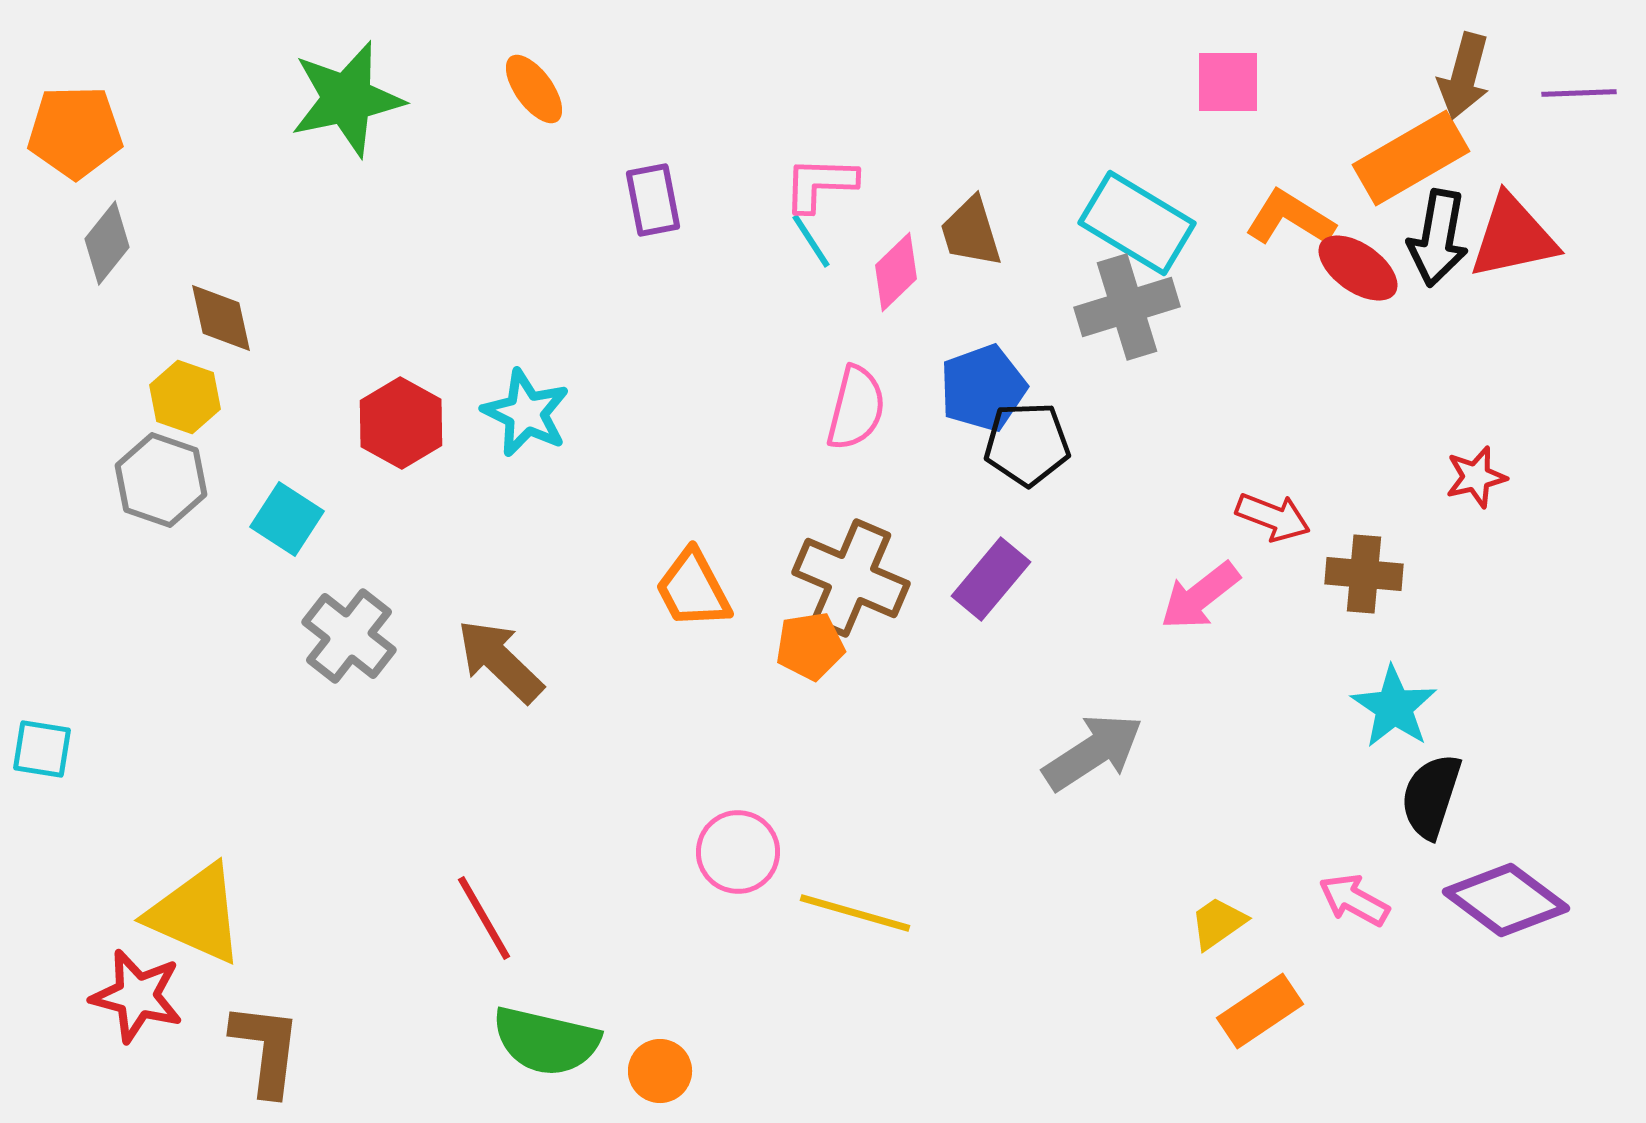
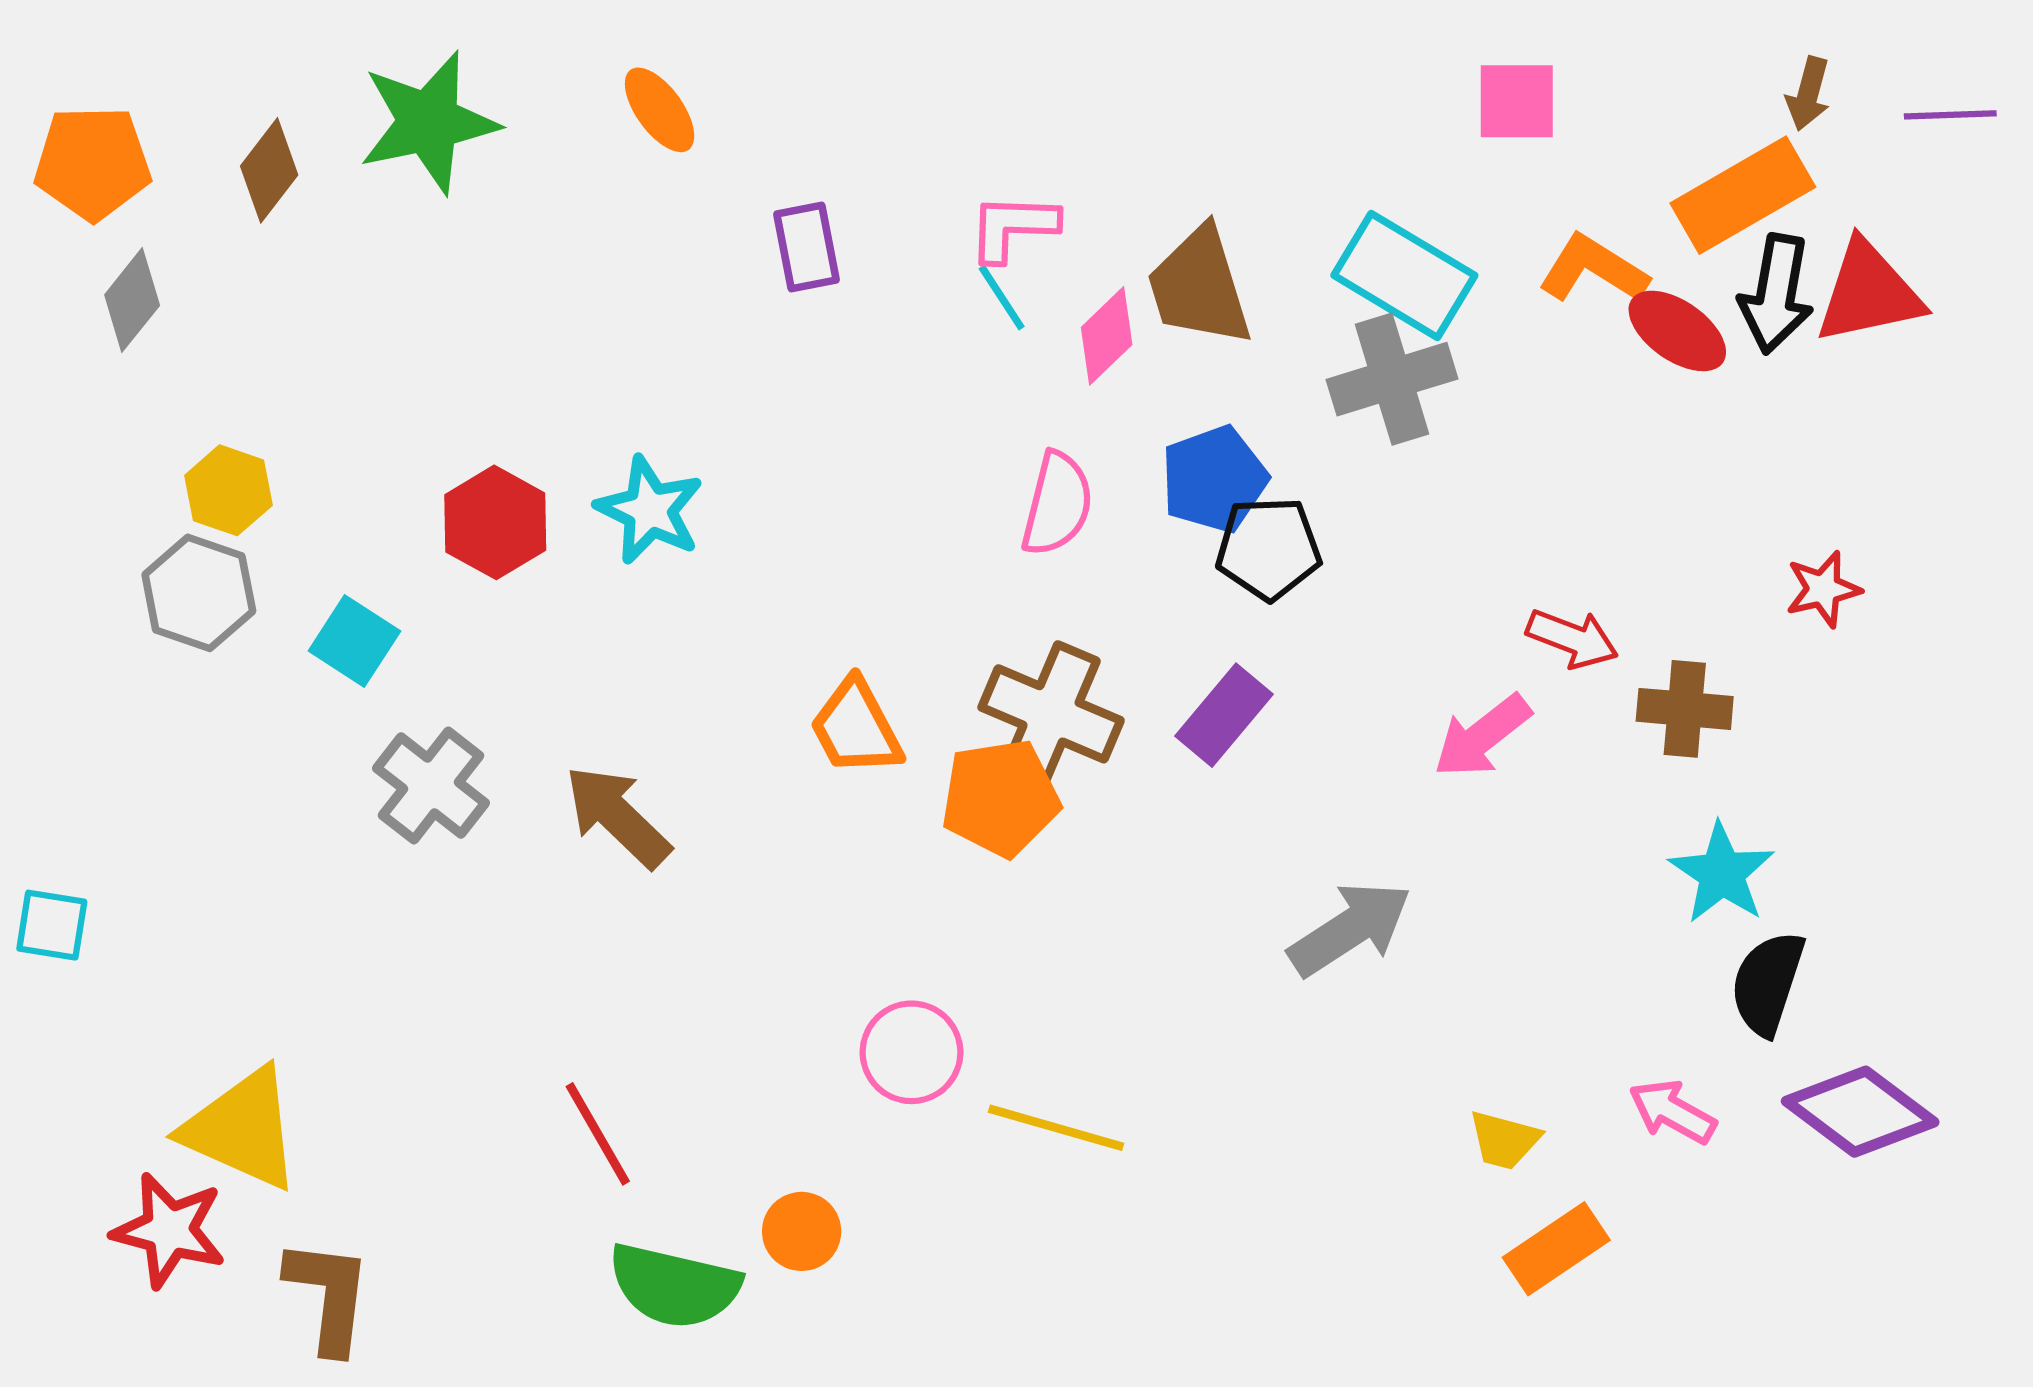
brown arrow: (1464, 76) -> (1808, 94), size x0.7
brown trapezoid: (971, 232) -> (1199, 287), size x1.4
brown diamond: (221, 318) -> (269, 170), moved, turned 50
orange pentagon: (810, 646) -> (1000, 798), size x1.4
yellow trapezoid: (1218, 923) -> (1504, 1140), turned -130
orange circle: (660, 1071) -> (802, 1231), moved

